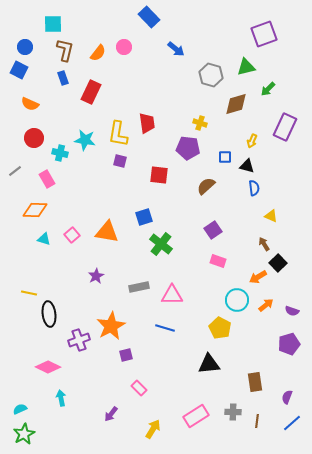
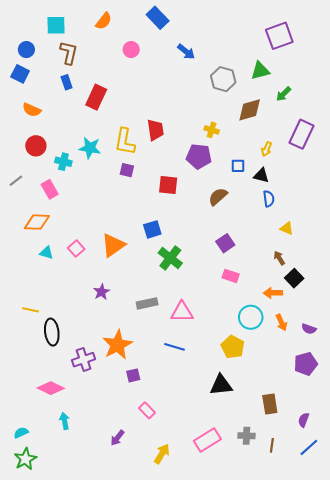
orange semicircle: (98, 53) -> (104, 21), moved
orange triangle: (107, 232) -> (113, 245), turned -45
orange arrow: (258, 277) -> (273, 293), turned 30
orange arrow: (266, 305) -> (281, 323), turned 105

